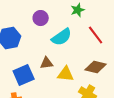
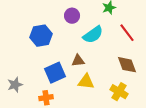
brown diamond: (96, 67) -> (127, 65), turned 55
yellow triangle: (66, 74) -> (86, 82), moved

